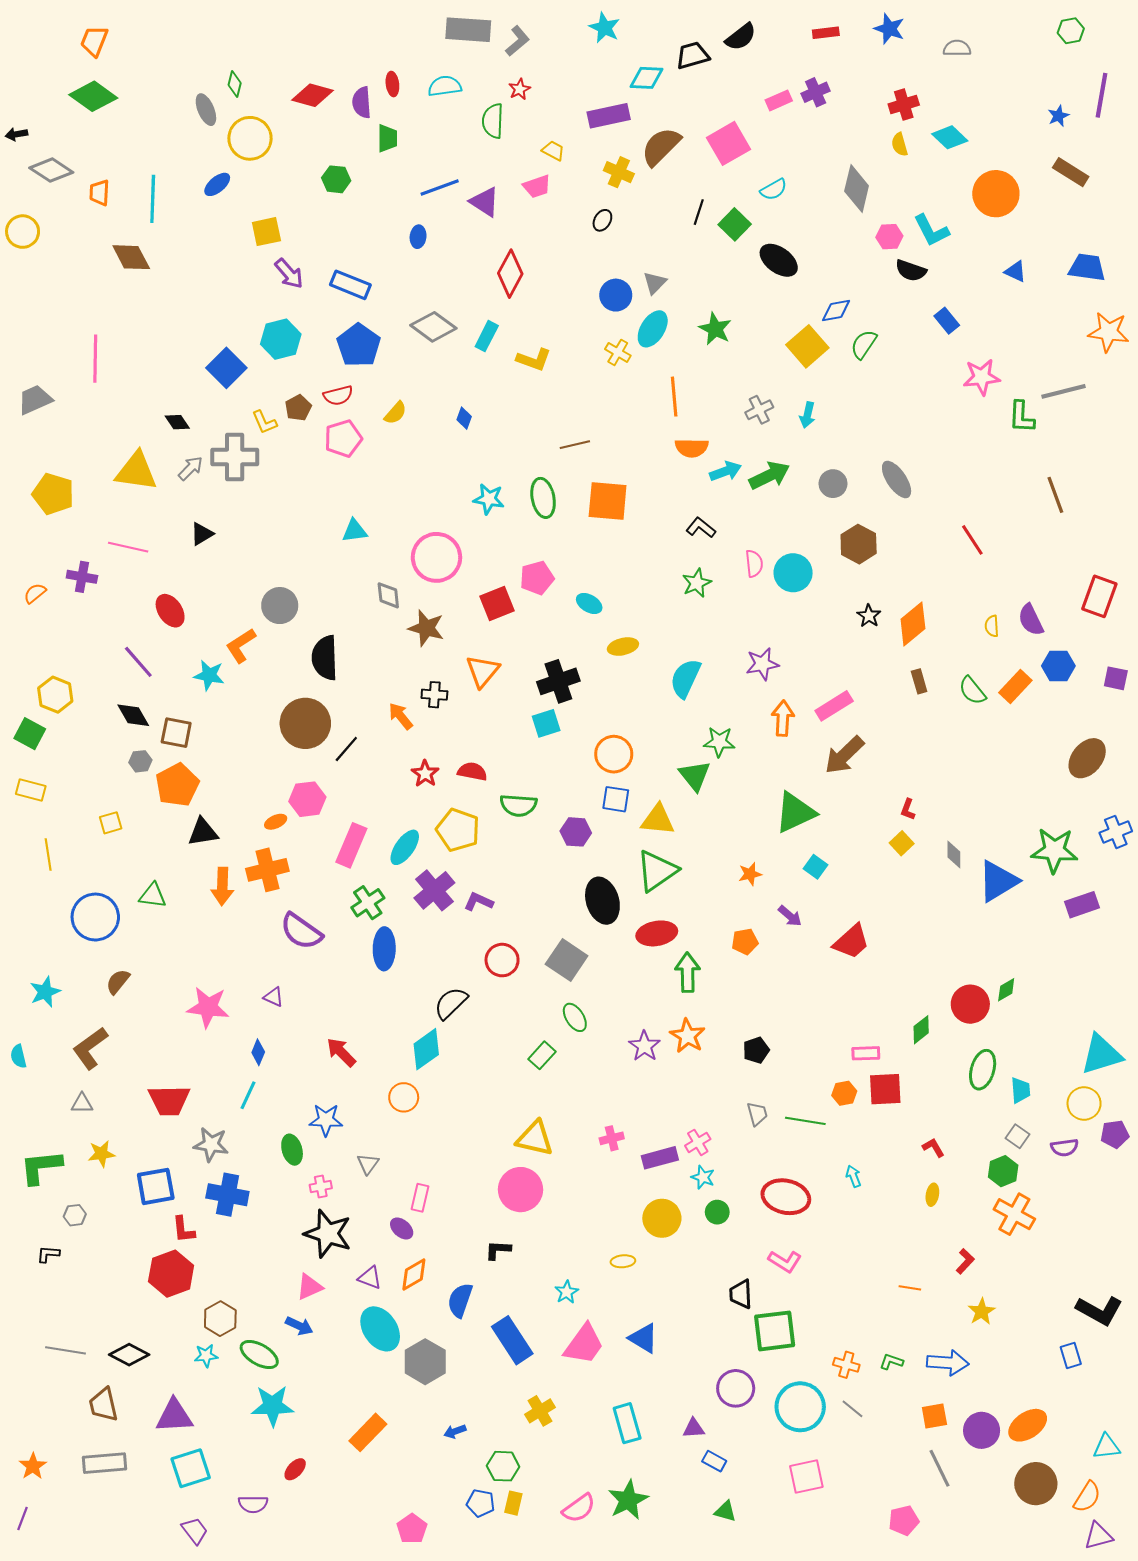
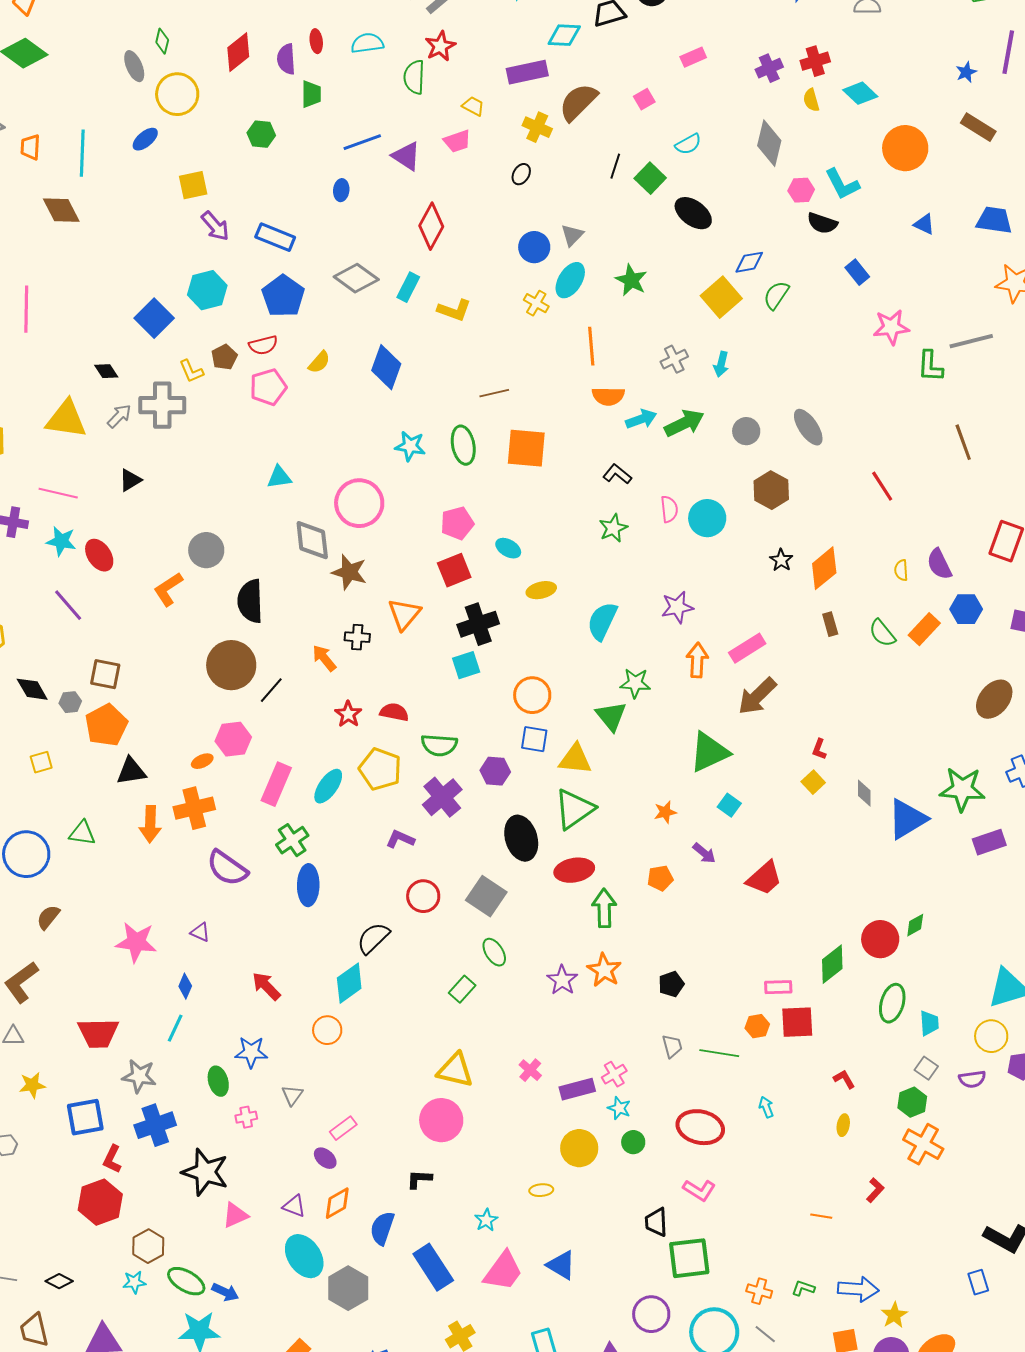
red star: (519, 89) -> (440, 46), size x1.4
purple cross: (816, 92) -> (769, 68), moved
red diamond: (313, 95) -> (238, 52), turned -54
pink square: (728, 143) -> (644, 99), size x0.5
blue diamond: (464, 418) -> (386, 367), size x2.0
gray diamond: (388, 595) -> (312, 540), size x1.5
red square: (497, 603) -> (454, 570), moved
cyan star: (209, 675) -> (61, 541), moved
black diamond: (133, 715) -> (32, 689), moved
purple cross: (434, 890) -> (442, 797), moved
green diamond: (921, 1030) -> (832, 964), size x1.4
pink cross: (612, 1138) -> (530, 1070), turned -35
blue cross: (227, 1195) -> (155, 1125), turned -30
pink rectangle: (420, 1198) -> (343, 1128), turned 40
red L-shape: (183, 1230) -> (112, 1159), turned 32
black star: (328, 1234) -> (205, 1172), moved
yellow star: (982, 1311) -> (894, 1315), moved
blue arrow: (299, 1326) -> (225, 1292), moved
black diamond: (129, 1355) -> (59, 1281), size x0.7

